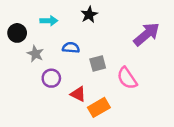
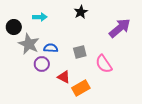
black star: (89, 15) -> (81, 12), moved
blue semicircle: (71, 48) -> (51, 48), moved
gray star: (35, 54) -> (29, 44), size x1.5

